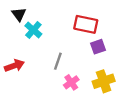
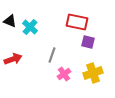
black triangle: (19, 14) -> (10, 21), moved, turned -32
purple square: (98, 47) -> (88, 42), turned 32

